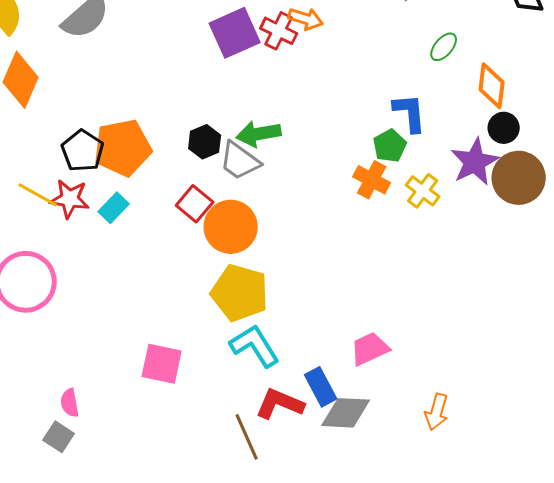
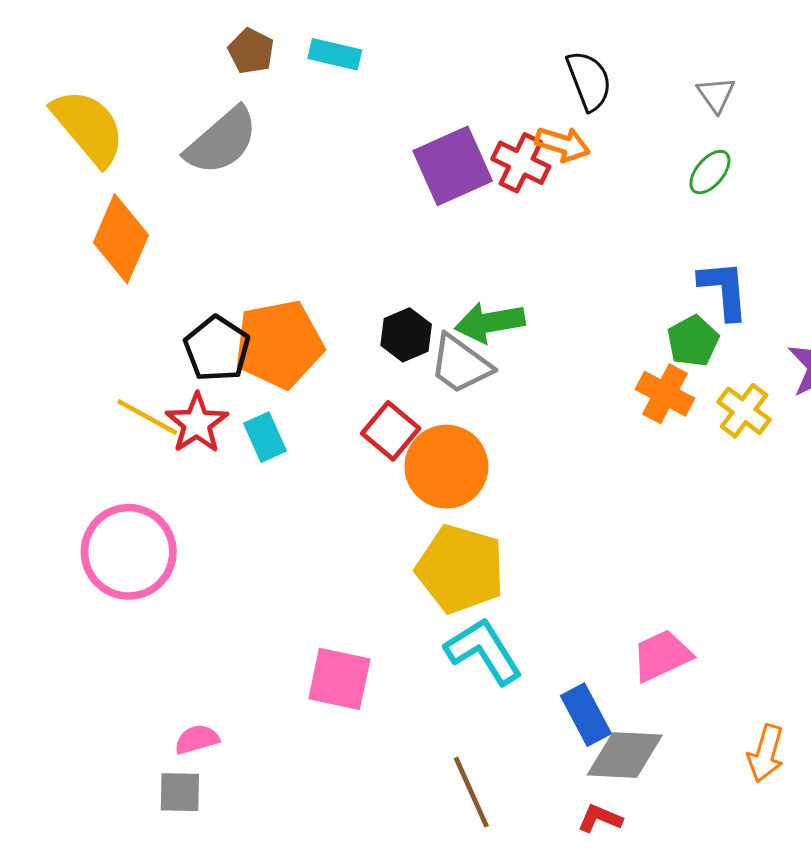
green ellipse: (444, 47) -> (710, 172), moved
red star: (70, 199) -> (197, 423), turned 30
cyan rectangle: (114, 208) -> (265, 437), turned -68
pink semicircle: (70, 403) -> (197, 739), turned 84
red L-shape: (280, 404) -> (600, 818), moved, size x0.6
gray square: (59, 437) -> (180, 792), turned -32

